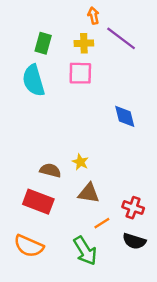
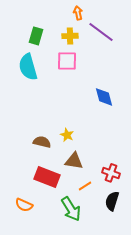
red rectangle: (38, 202) -> (47, 177), moved
black semicircle: (134, 241) -> (112, 201), turned 90
orange semicircle: (29, 246) -> (24, 205), size x0.7

